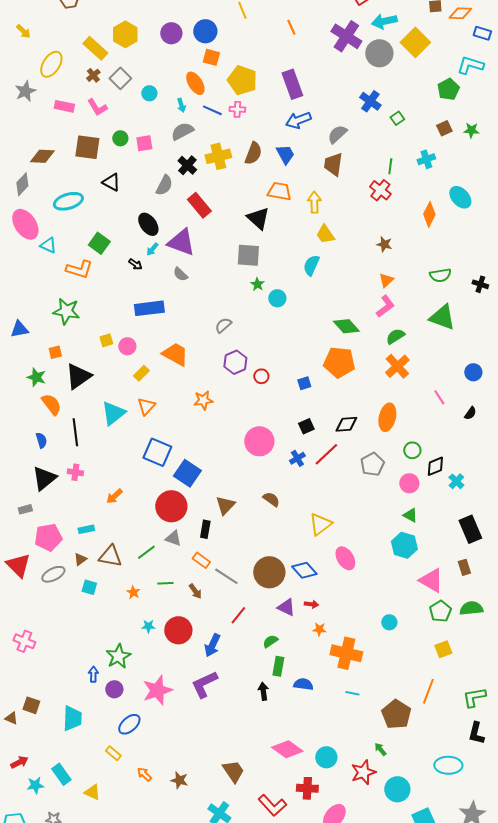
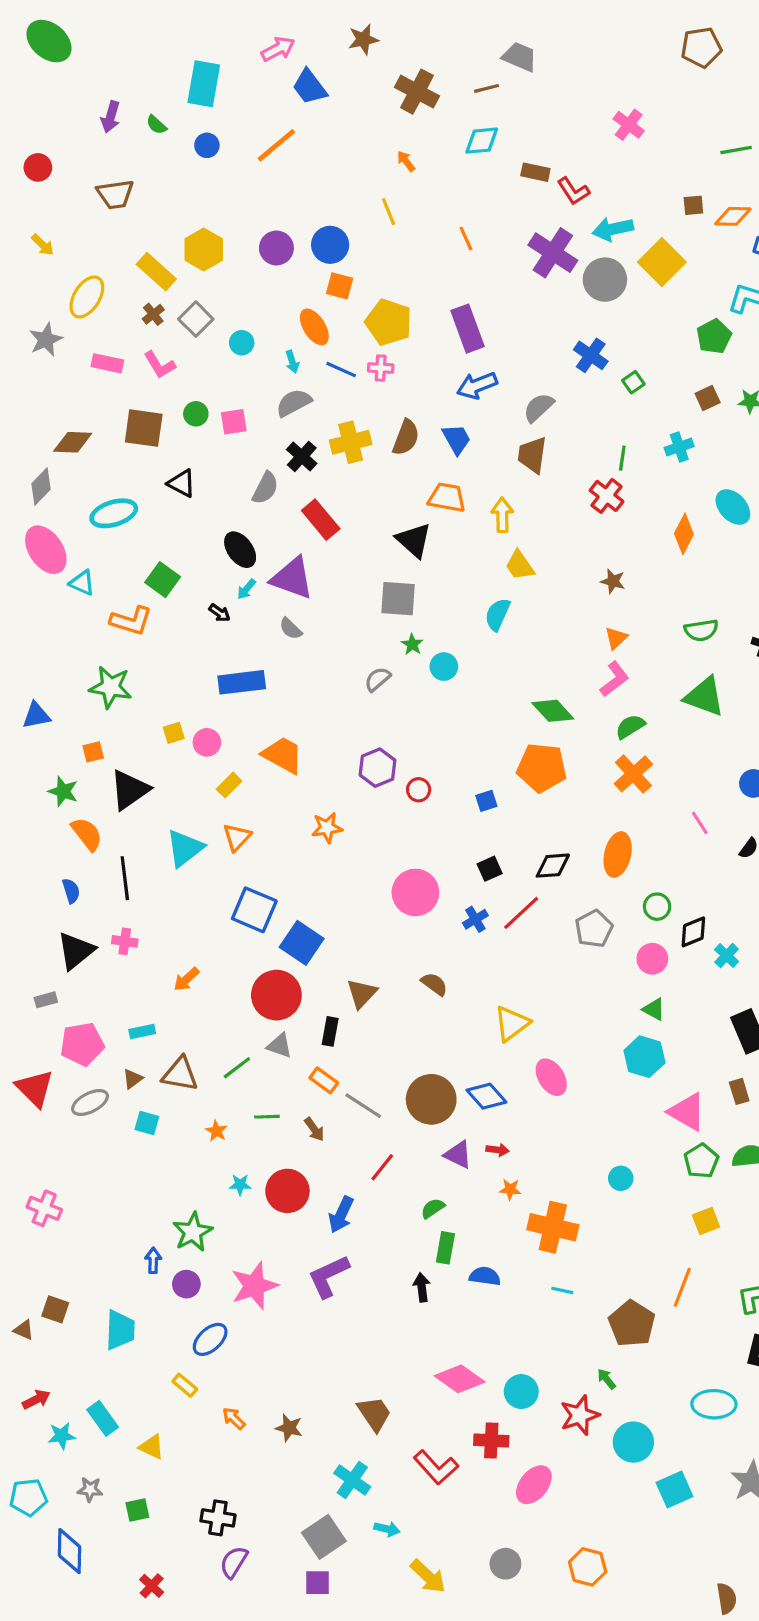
gray semicircle: (223, 325) -> (377, 679), moved

